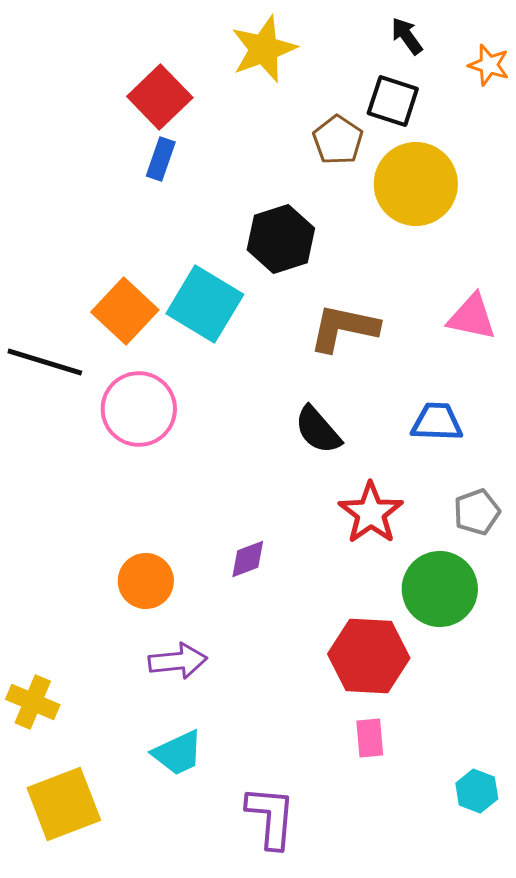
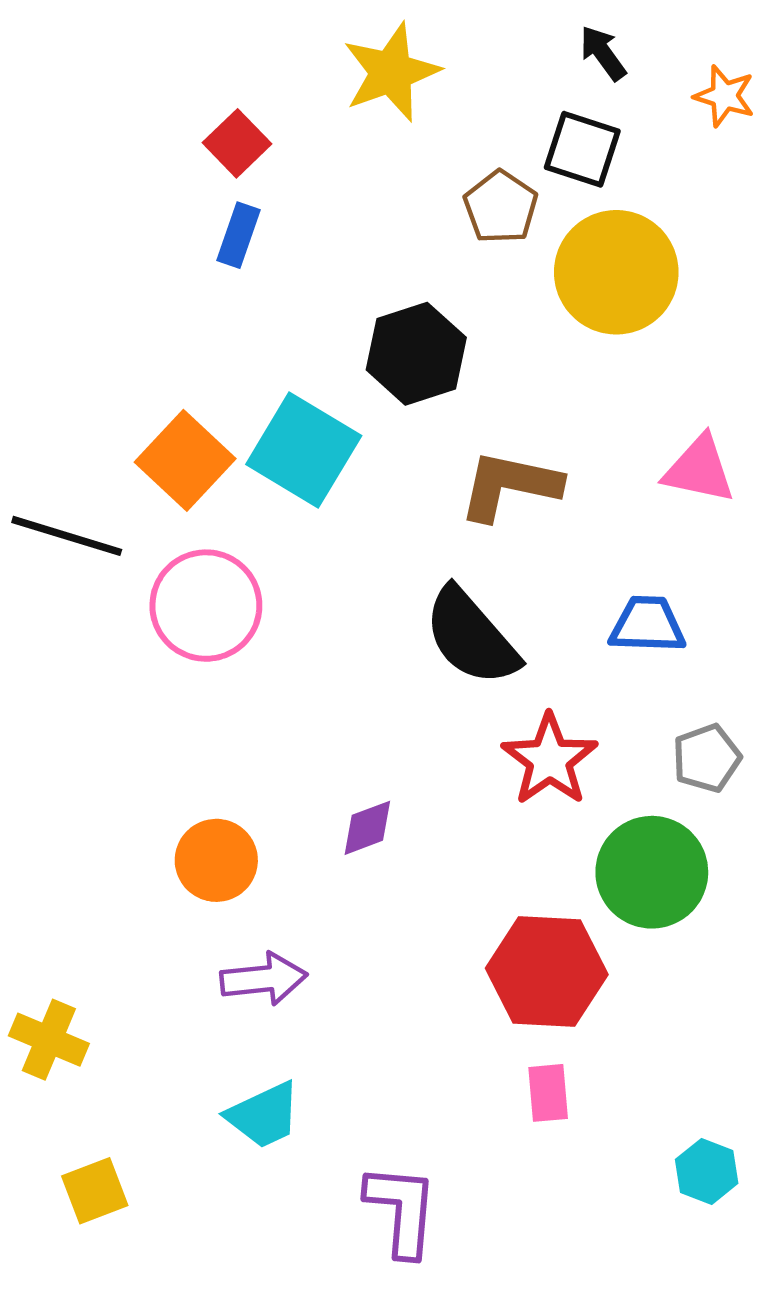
red square: (160, 97) -> (237, 143), size x0.7
black semicircle: (318, 430) -> (471, 637), size x1.4
yellow square: (64, 804) -> (95, 1191), size x0.6

